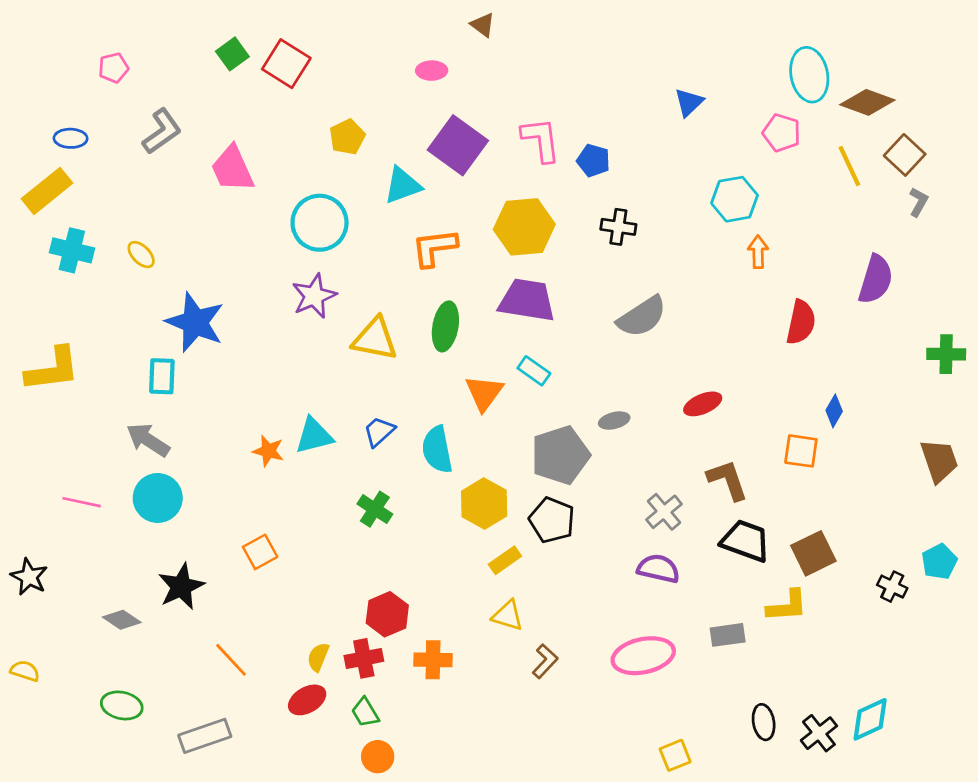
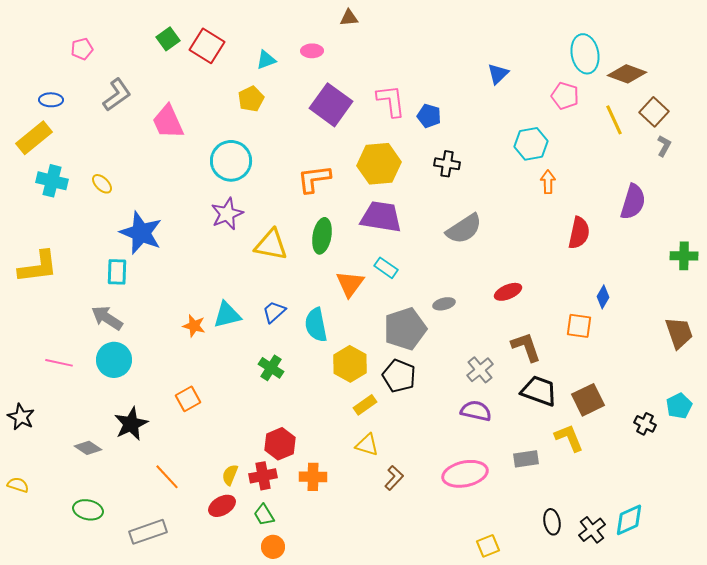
brown triangle: (483, 25) -> (349, 18), turned -42
cyan triangle: (403, 185) -> (266, 60), moved, size x0.7
yellow L-shape: (787, 606) -> (569, 438), turned -108

